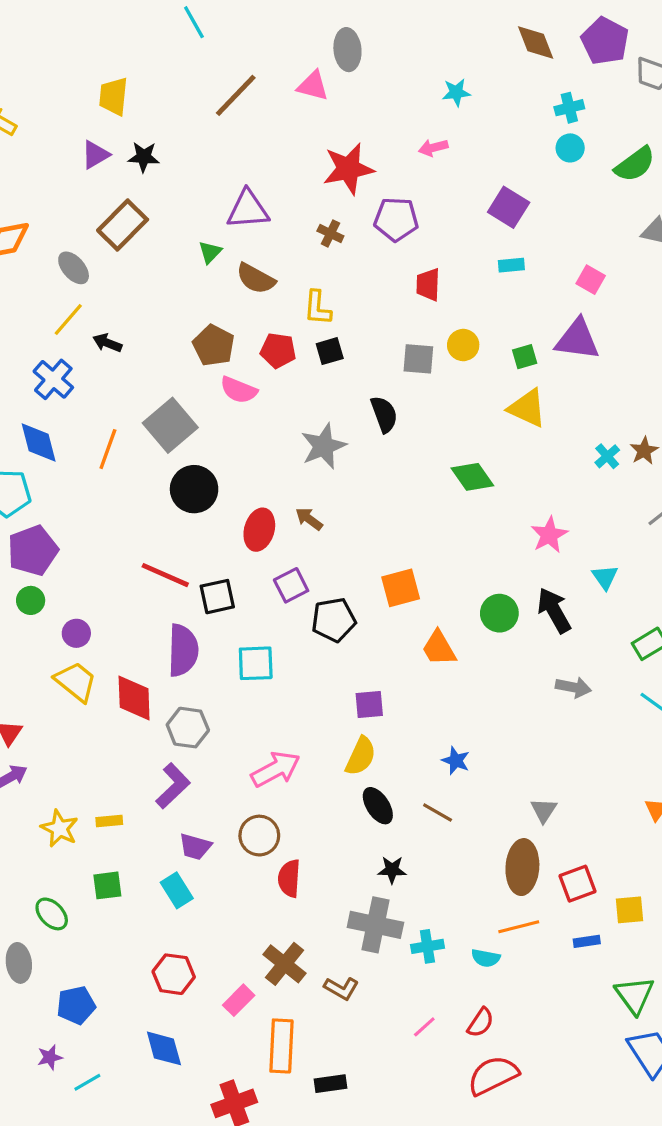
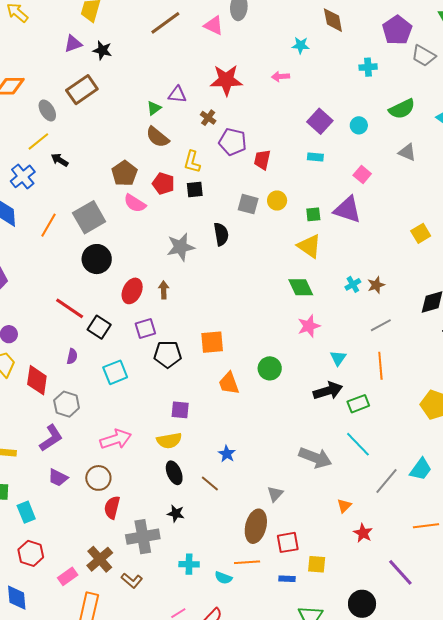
brown diamond: (536, 42) -> (333, 20), moved
cyan circle: (570, 148) -> (359, 125), moved
purple triangle: (248, 209) -> (177, 95), moved, size x0.7
purple pentagon: (396, 219) -> (233, 142), moved
green triangle: (210, 252) -> (154, 108), moved
green diamond: (472, 477) -> (301, 287), moved
brown arrow: (309, 519) -> (164, 290), turned 42
black square: (217, 597) -> (99, 327), turned 35
black arrow: (554, 610) -> (328, 391), moved, turned 92
purple semicircle: (183, 650) -> (72, 356), size x0.5
cyan square: (256, 663) -> (115, 372), turned -30
gray arrow: (573, 687) -> (315, 458), moved, size x1.5
yellow semicircle: (361, 756) -> (169, 441), turned 45
cyan rectangle: (177, 890) -> (26, 512), moved
gray cross: (375, 925) -> (143, 537), moved, turned -32

